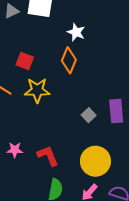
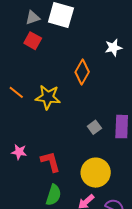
white star: (76, 32) -> (113, 48), moved, turned 30
red square: (25, 61) -> (33, 41), moved

